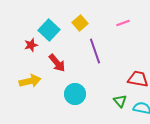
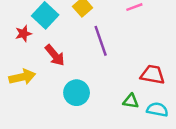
green triangle: (120, 101) -> (131, 101), turned -40

